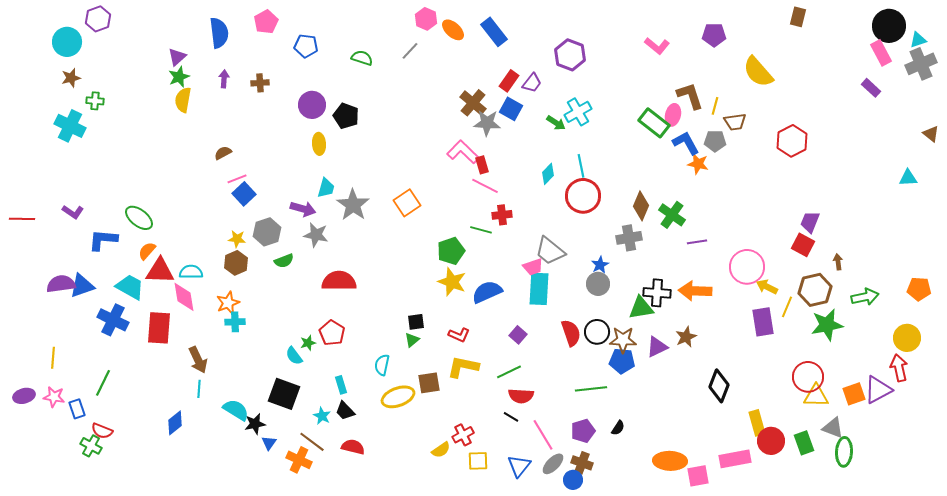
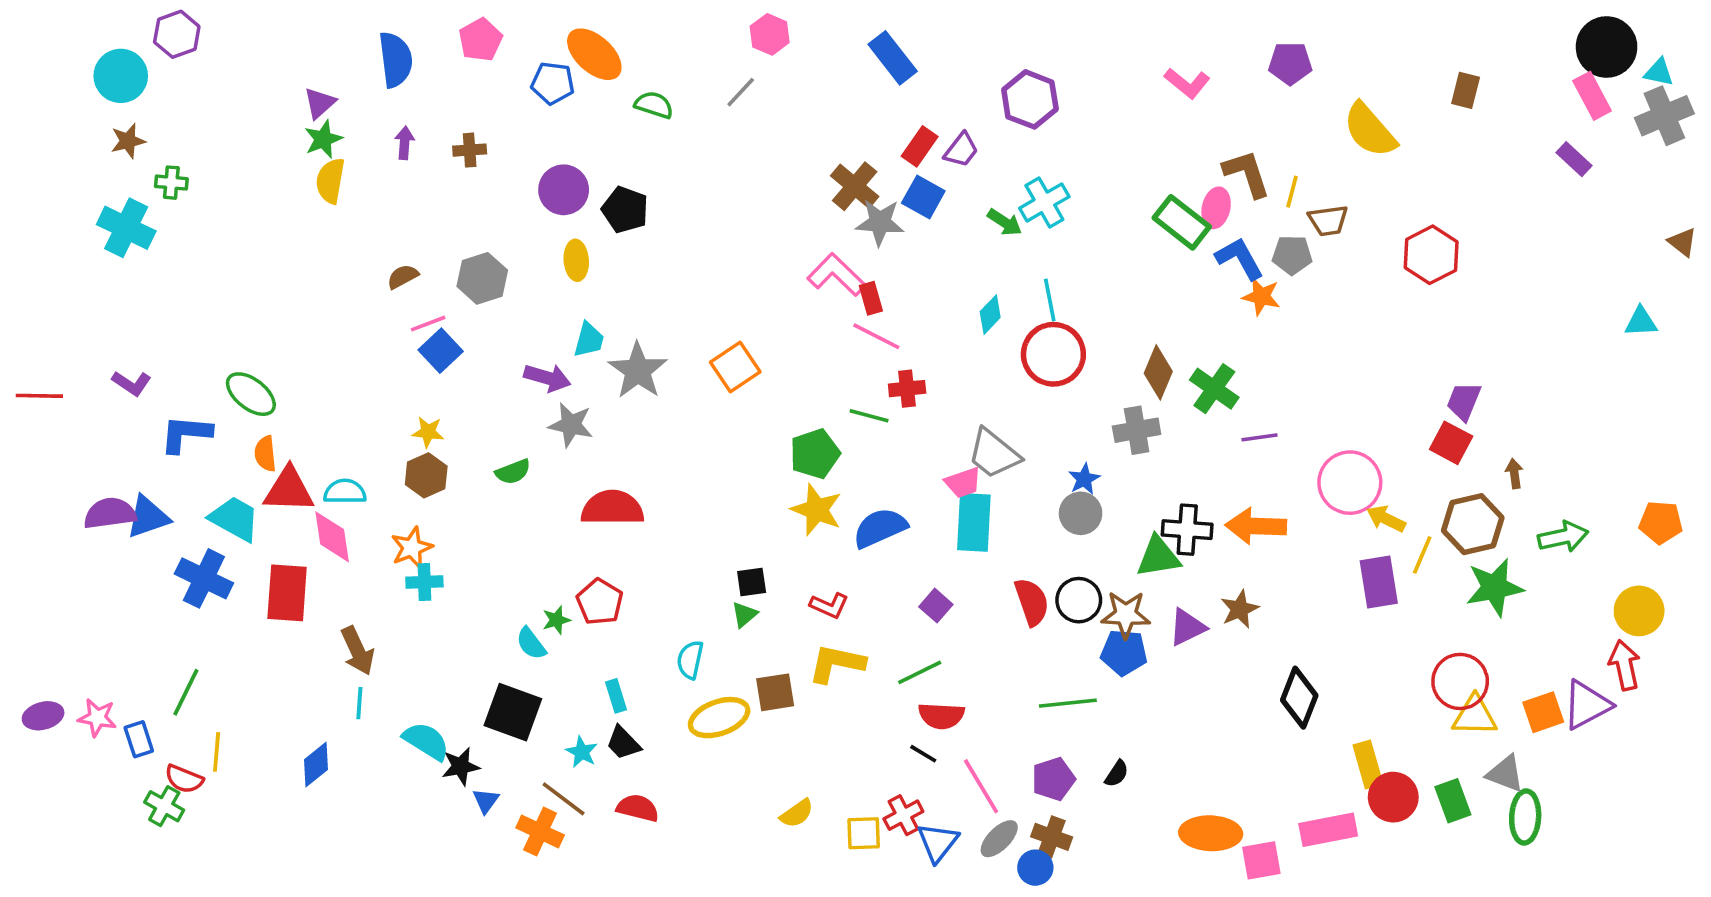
brown rectangle: (798, 17) -> (1466, 90), moved
orange ellipse: (453, 30) -> (594, 54), moved, size x1.4
cyan triangle: (918, 40) -> (1659, 72), turned 30
gray hexagon: (267, 232) -> (482, 278), moved
orange semicircle: (147, 251) -> (265, 454), turned -48
yellow line: (53, 358) -> (217, 752), moved
red cross: (463, 435) -> (903, 815), moved

